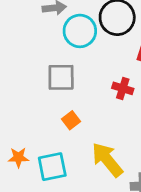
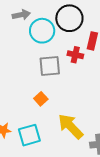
gray square: (61, 77) -> (50, 66), moved
red cross: (123, 88) -> (75, 55), moved

